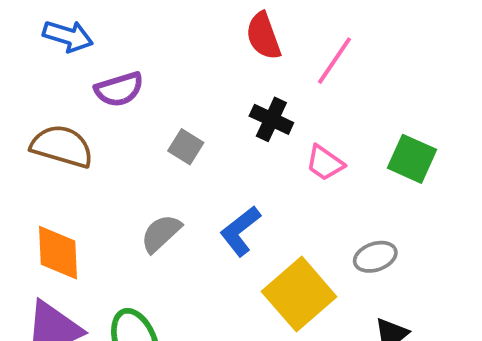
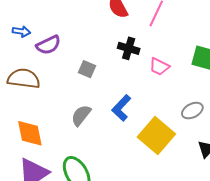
blue arrow: (68, 36) -> (21, 31), moved, size x0.7

